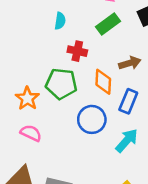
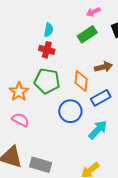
red cross: (77, 51) -> (47, 50), moved
blue rectangle: (128, 101) -> (101, 98), turned 36

